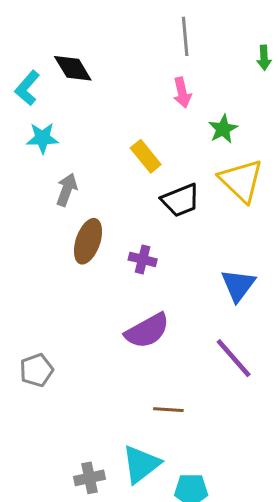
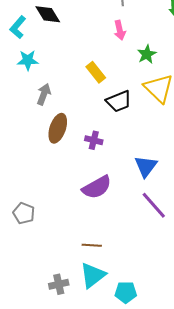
blue triangle: (238, 285) -> (146, 166), moved
gray pentagon: (36, 370) -> (24, 213), turned -30
brown line: (168, 410) -> (92, 245), moved

